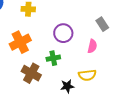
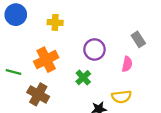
green cross: (53, 58) -> (83, 78), turned -32
brown cross: (31, 73) -> (38, 94), moved

